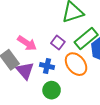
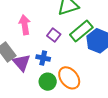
pink arrow: (27, 43) -> (25, 25), moved, turned -132
orange ellipse: (76, 64) -> (69, 78), moved

